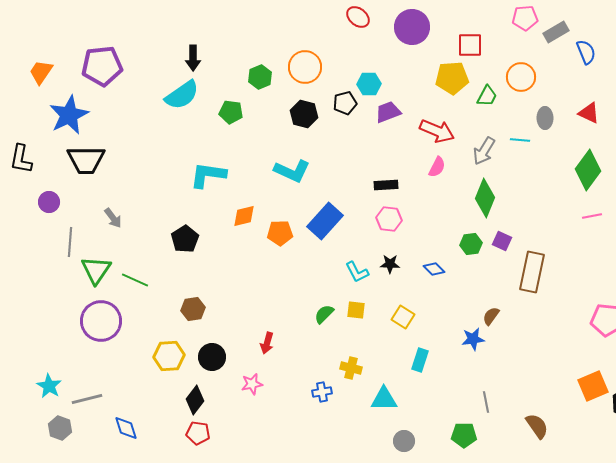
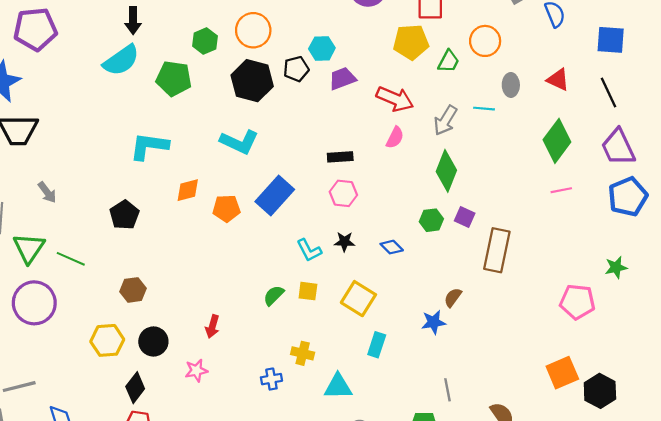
green pentagon: (231, 112) -> (174, 79), size x1.4
black hexagon: (304, 114) -> (252, 81), size x1.4
yellow square: (403, 317) -> (358, 299), size x1.4

